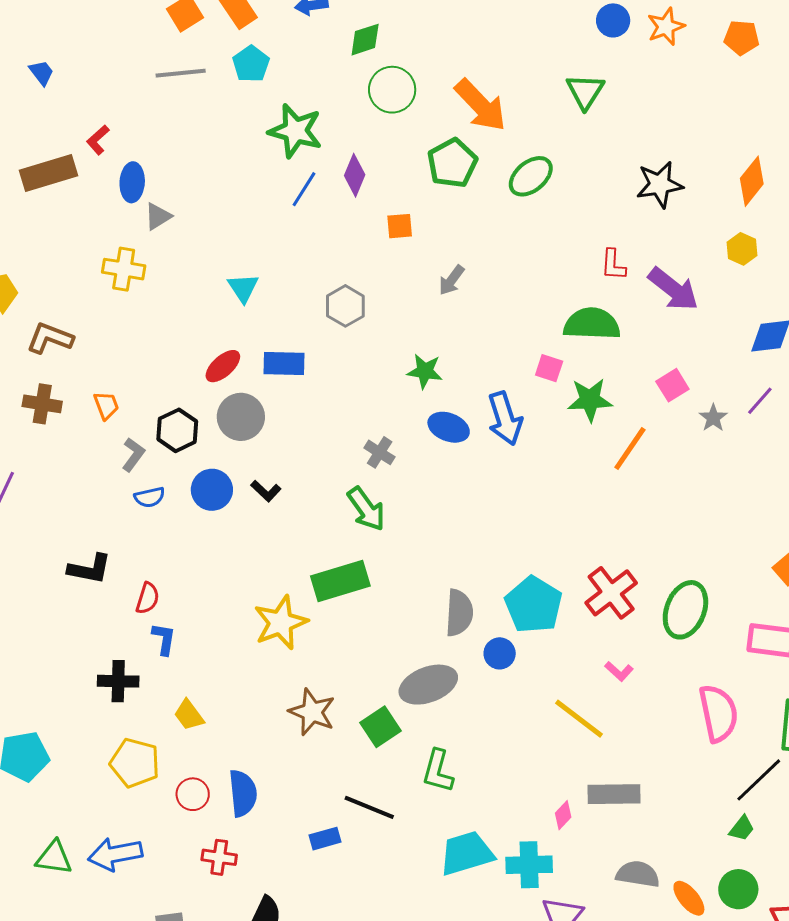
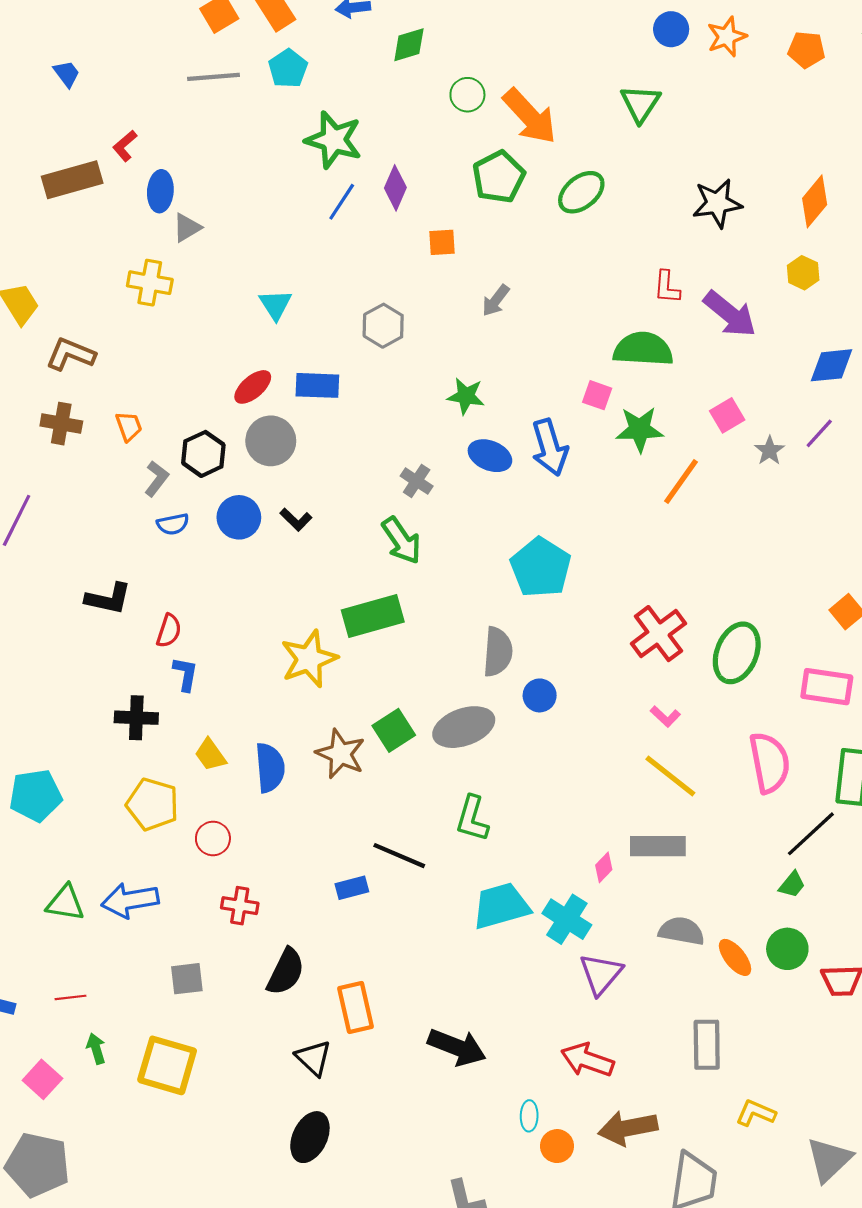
green circle: (392, 90) -> (467, 95), moved, size x0.7
cyan pentagon: (534, 605) -> (541, 568), moved
yellow line: (579, 719) -> (670, 776), moved
green square: (381, 727) -> (394, 730), moved
blue semicircle: (243, 793) -> (270, 768), moved
cyan cross: (529, 865) -> (567, 919), turned 33

